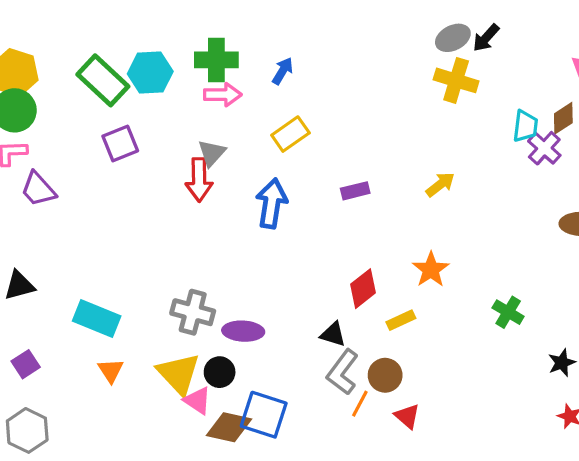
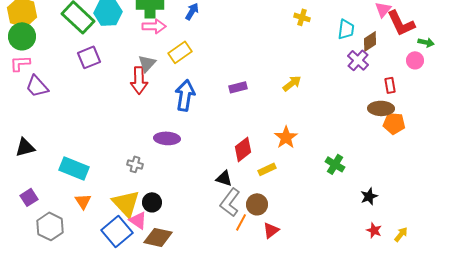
yellow cross: (456, 80) -> (302, 17), size x0.6
cyan trapezoid: (525, 126) -> (346, 29), moved
yellow rectangle: (290, 134) -> (180, 52), moved
gray cross: (193, 312) -> (135, 164), size x0.6
purple ellipse: (243, 331) -> (167, 138), moved
blue square: (264, 415) -> (117, 231), moved, turned 32
red triangle: (407, 416) -> (271, 230), turned 42
gray hexagon: (27, 430) -> (50, 226), moved

